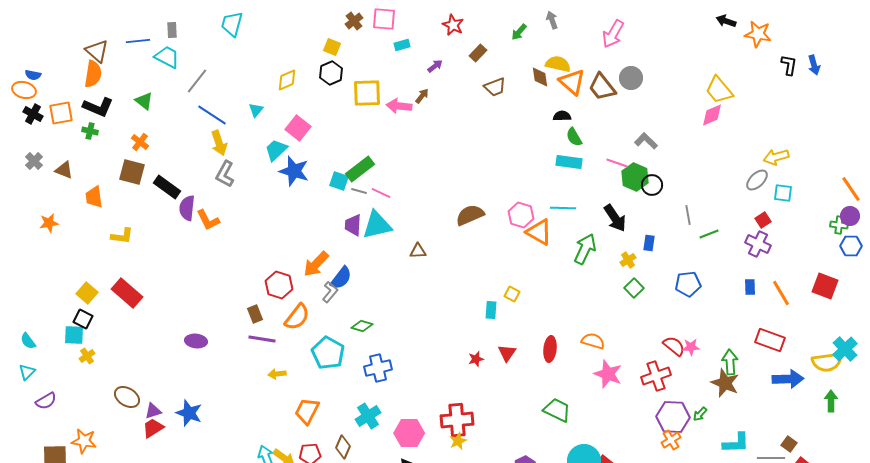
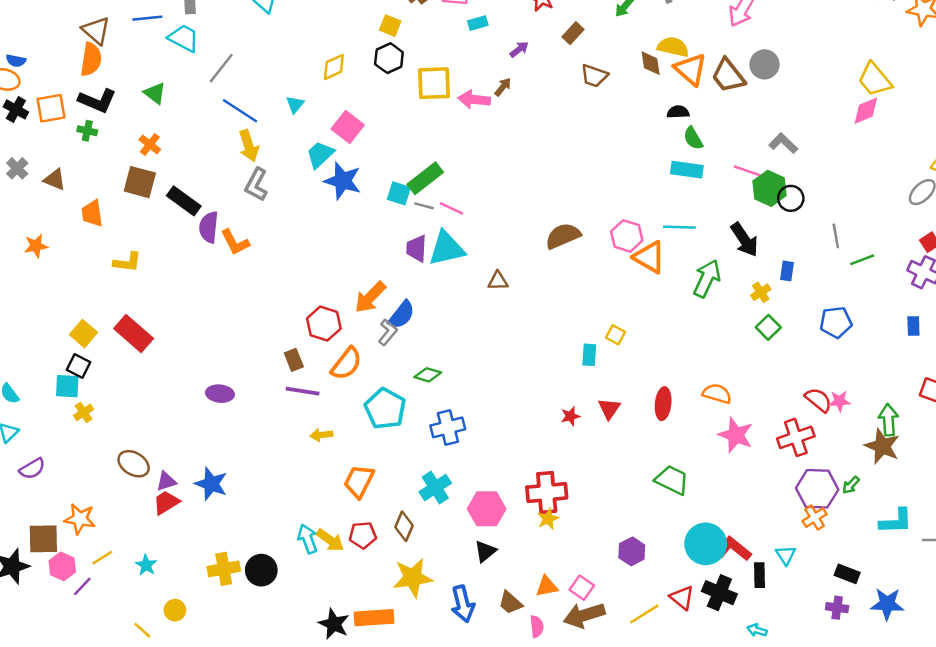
brown trapezoid: (495, 87) -> (594, 76), turned 40

